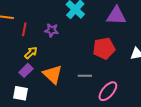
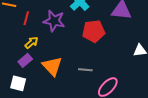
purple star: (52, 30) -> (54, 21), size x1.5
red pentagon: (104, 48) -> (94, 31), moved

